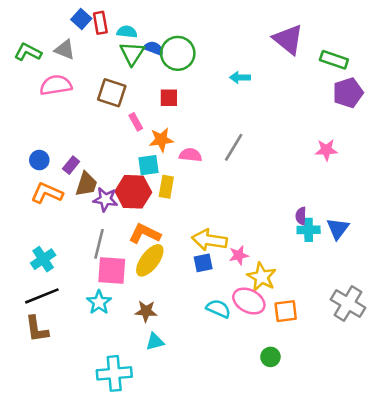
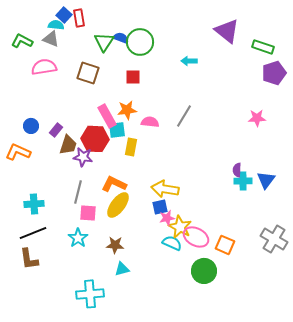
cyan semicircle: (127, 32) -> (56, 25), moved
pink rectangle: (136, 122) -> (107, 116), moved, size x1.6
red hexagon: (133, 192) -> (95, 139), moved
orange L-shape: (47, 193) -> (18, 152), moved
pink star: (239, 255) -> (167, 218), moved
cyan cross: (43, 259) -> (34, 204), turned 30
pink square: (112, 271) -> (88, 213), size x0.7
yellow star: (262, 277) -> (180, 227), moved
orange square: (286, 311) -> (225, 245), turned 30
green circle: (270, 357) -> (204, 271), moved, size x1.6

